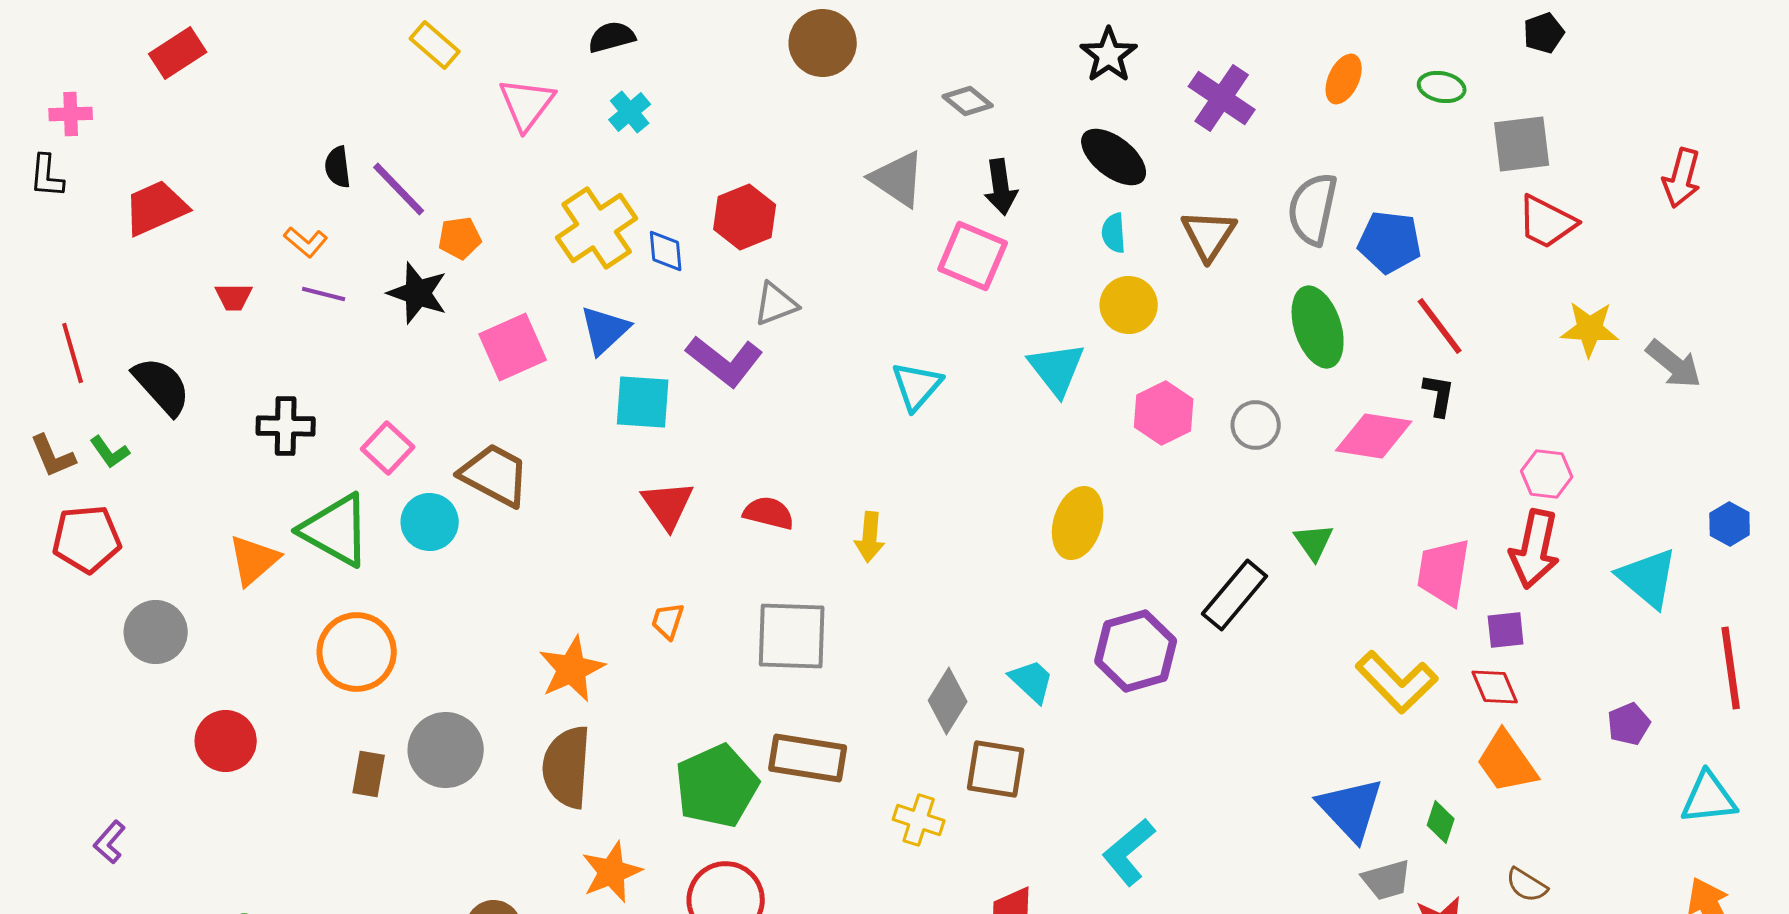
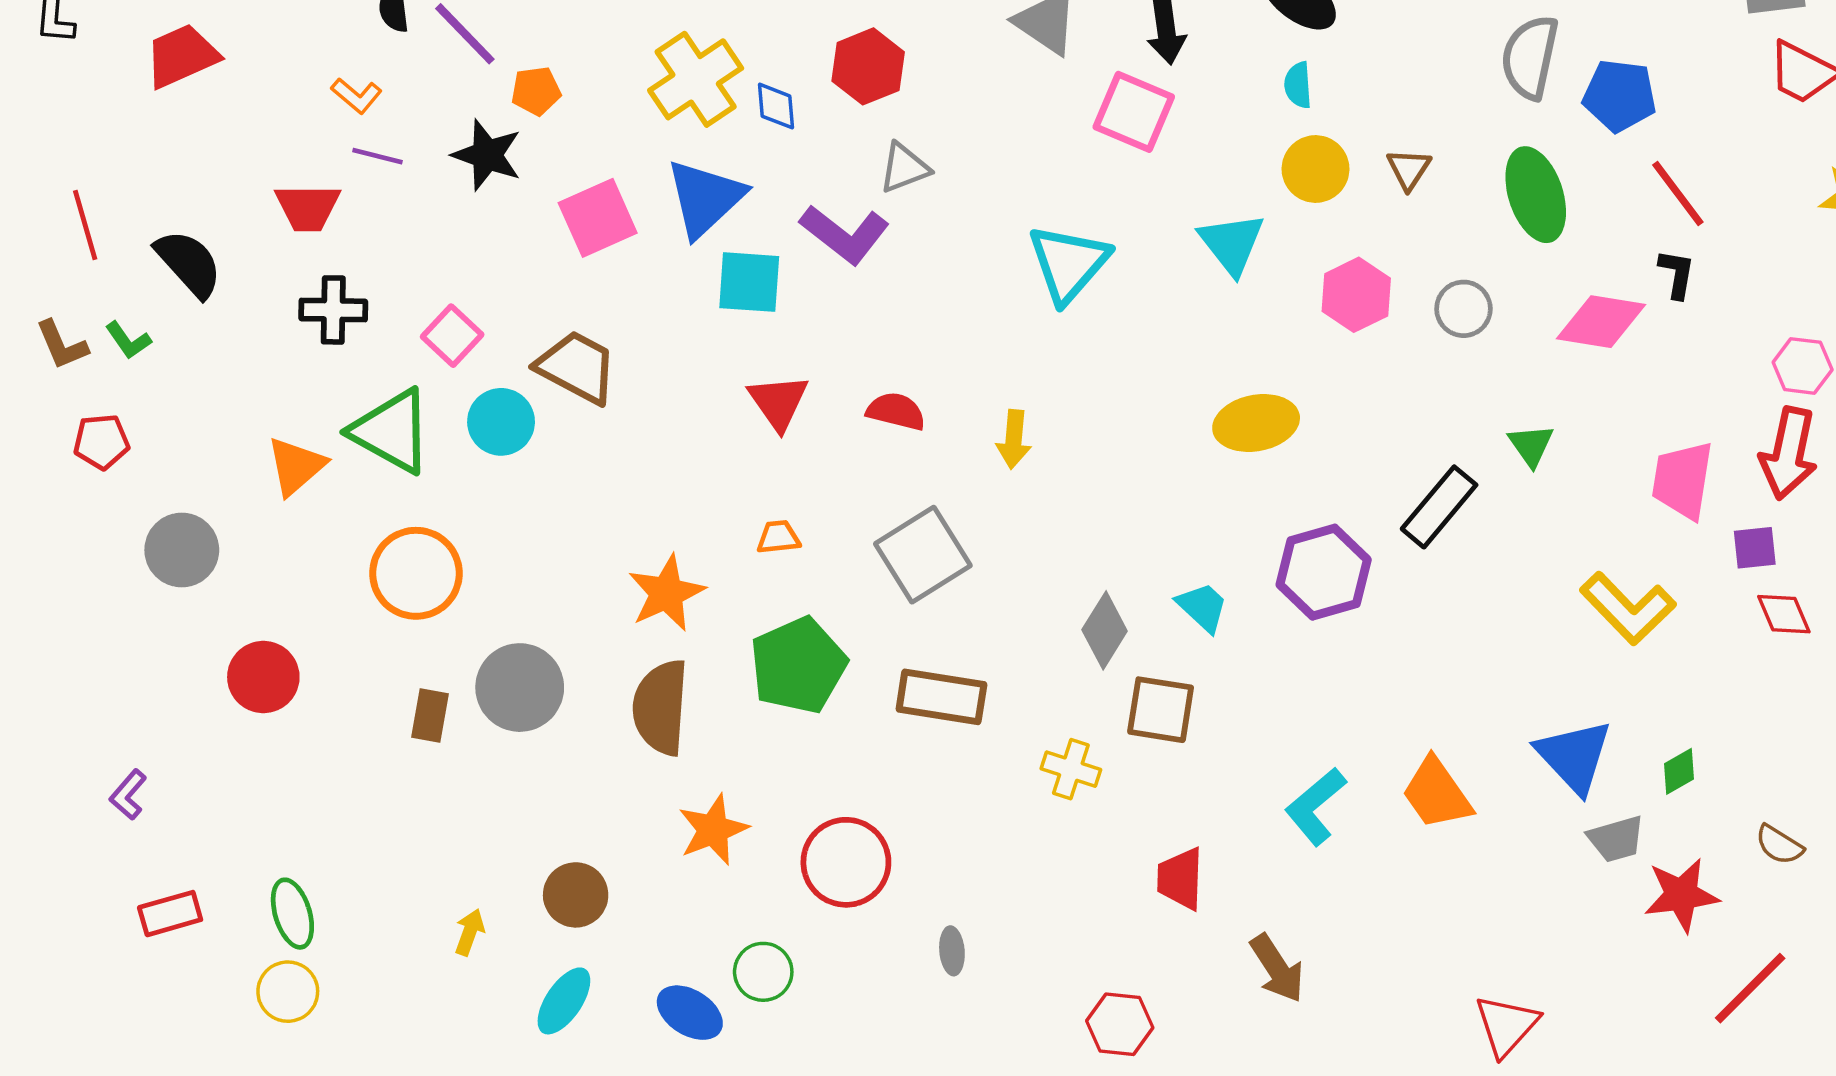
brown triangle: (1209, 235) -> (1409, 169), moved, size x0.7
red trapezoid: (234, 297) -> (308, 207), moved, size x1.5
blue triangle: (605, 330) -> (705, 198), size x1.4
cyan triangle: (917, 386) -> (1068, 263), size x1.4
yellow ellipse: (1078, 523) -> (1256, 423), turned 62
red pentagon: (87, 539) -> (101, 442), size x0.7
orange trapezoid: (668, 621) -> (778, 537), turned 66
gray square: (792, 636) -> (923, 555), turned -34
red diamond: (1495, 687) -> (1784, 614), moved
orange trapezoid: (1507, 762) -> (1437, 794), moved
green pentagon: (717, 786) -> (798, 665), moved
green diamond: (1441, 822) -> (1679, 771), turned 42

